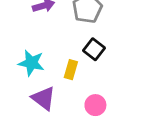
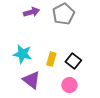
black square: (94, 49) -> (73, 61), moved

